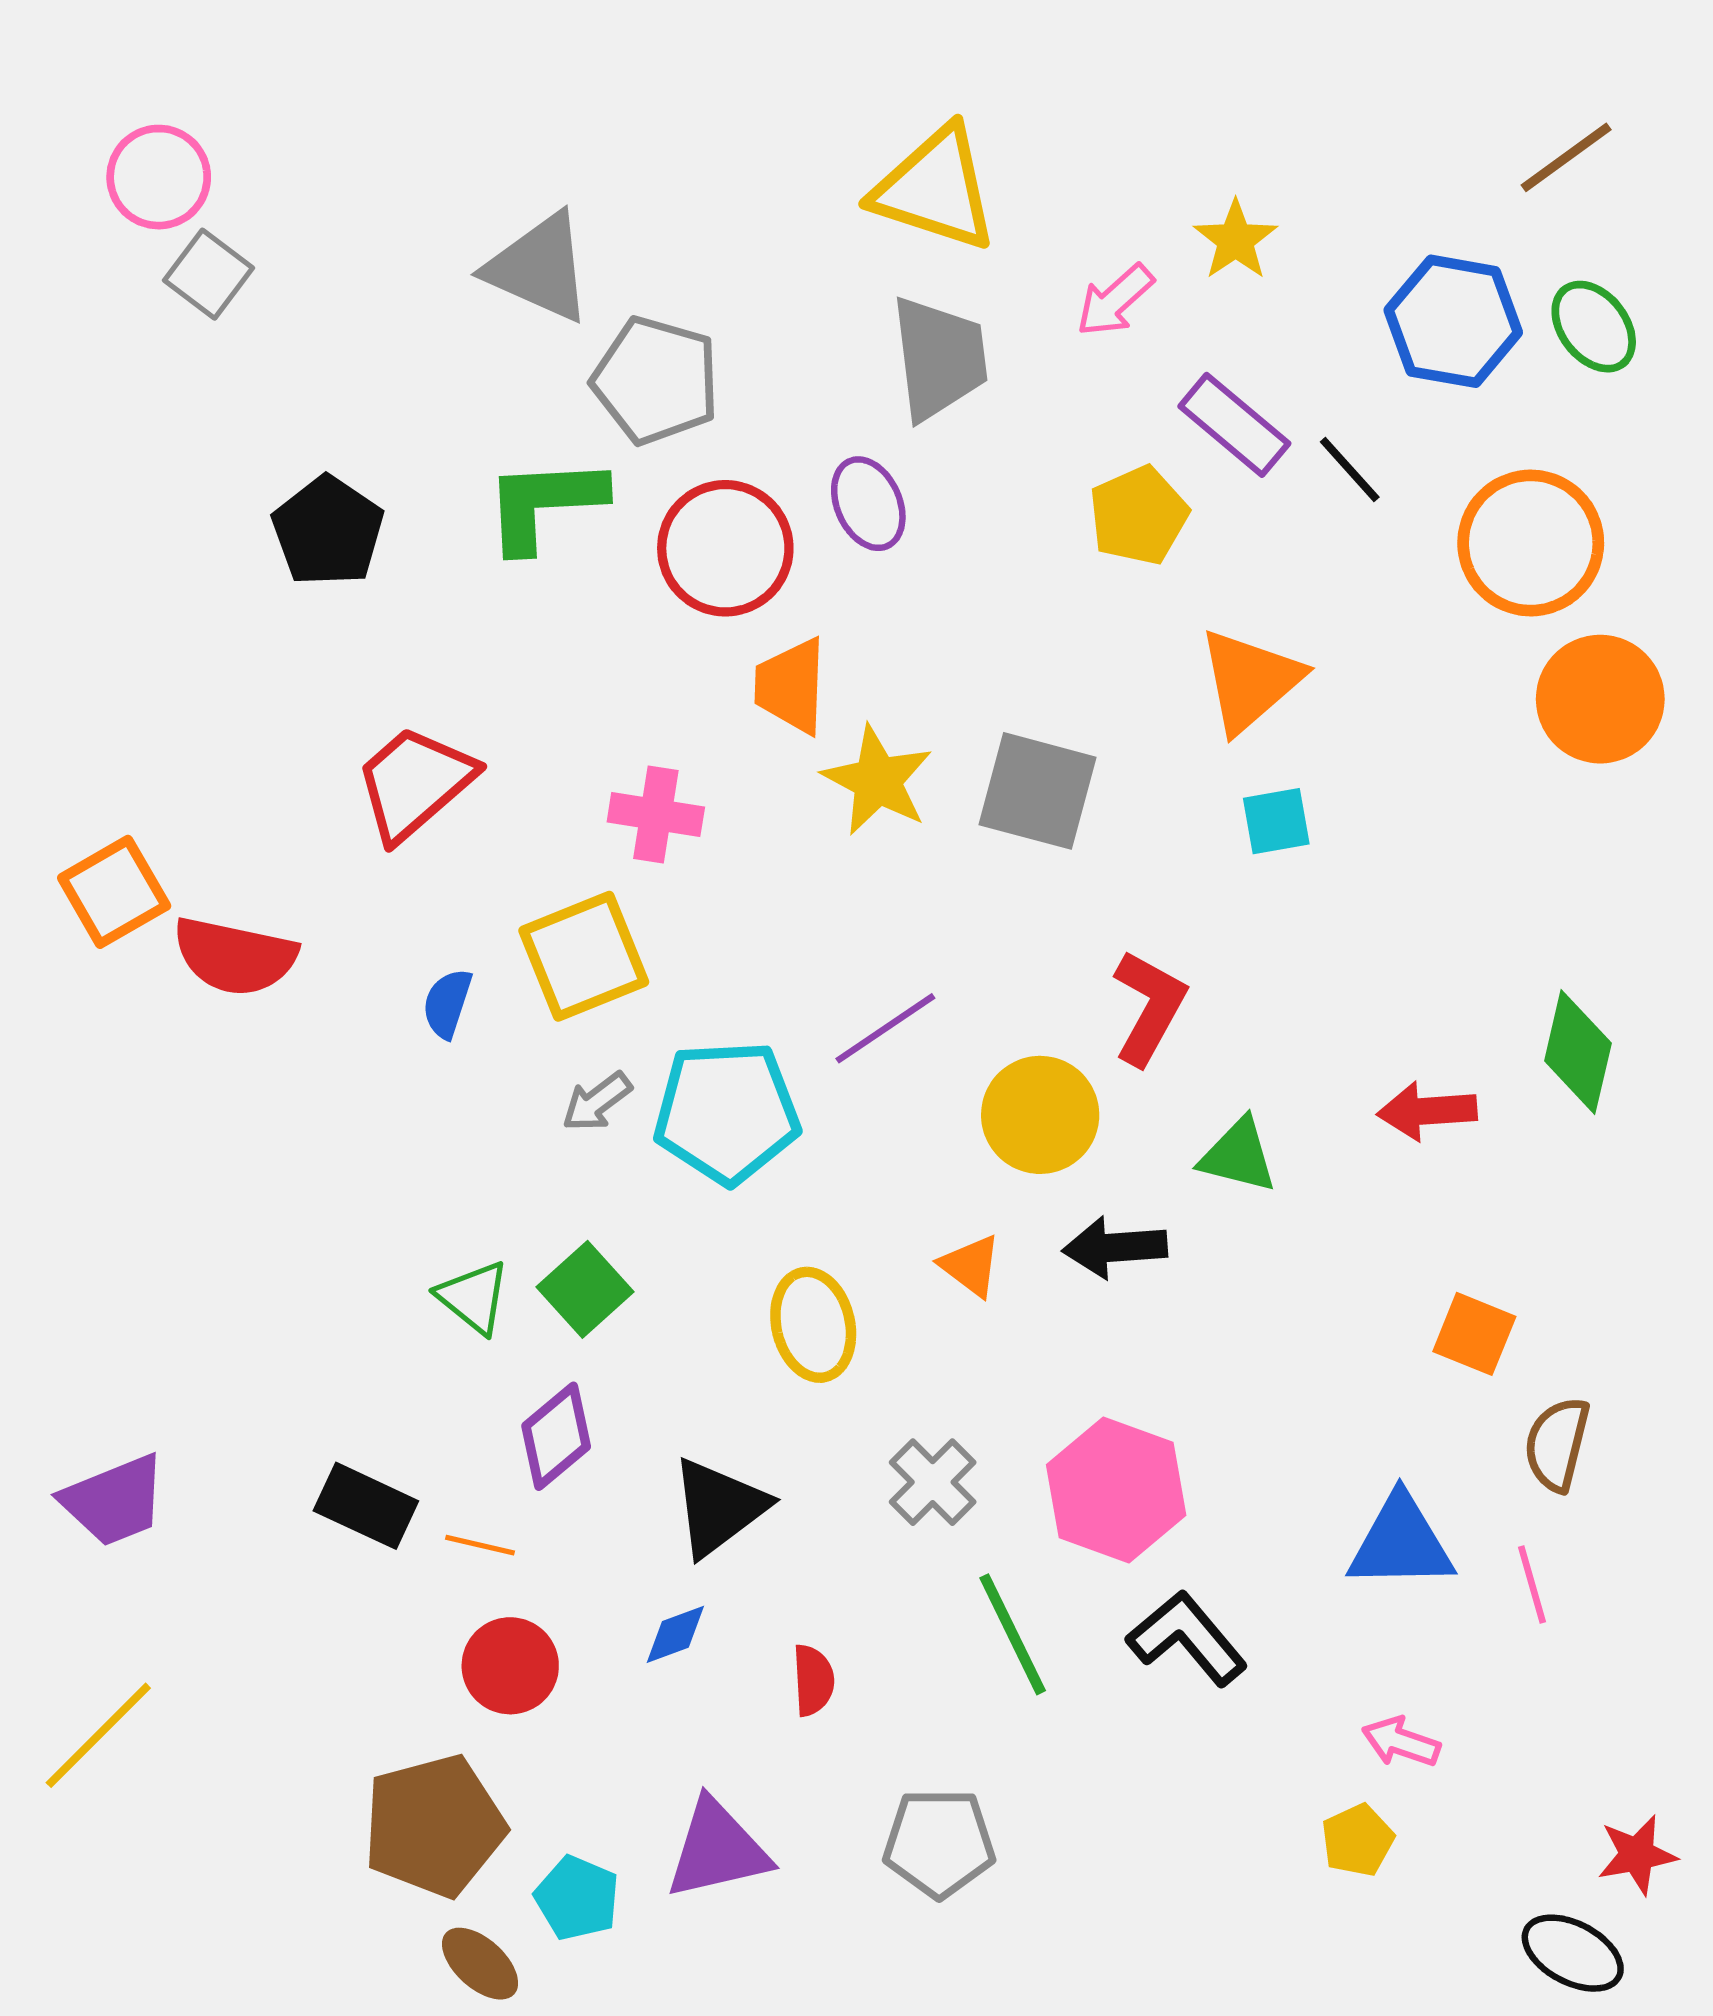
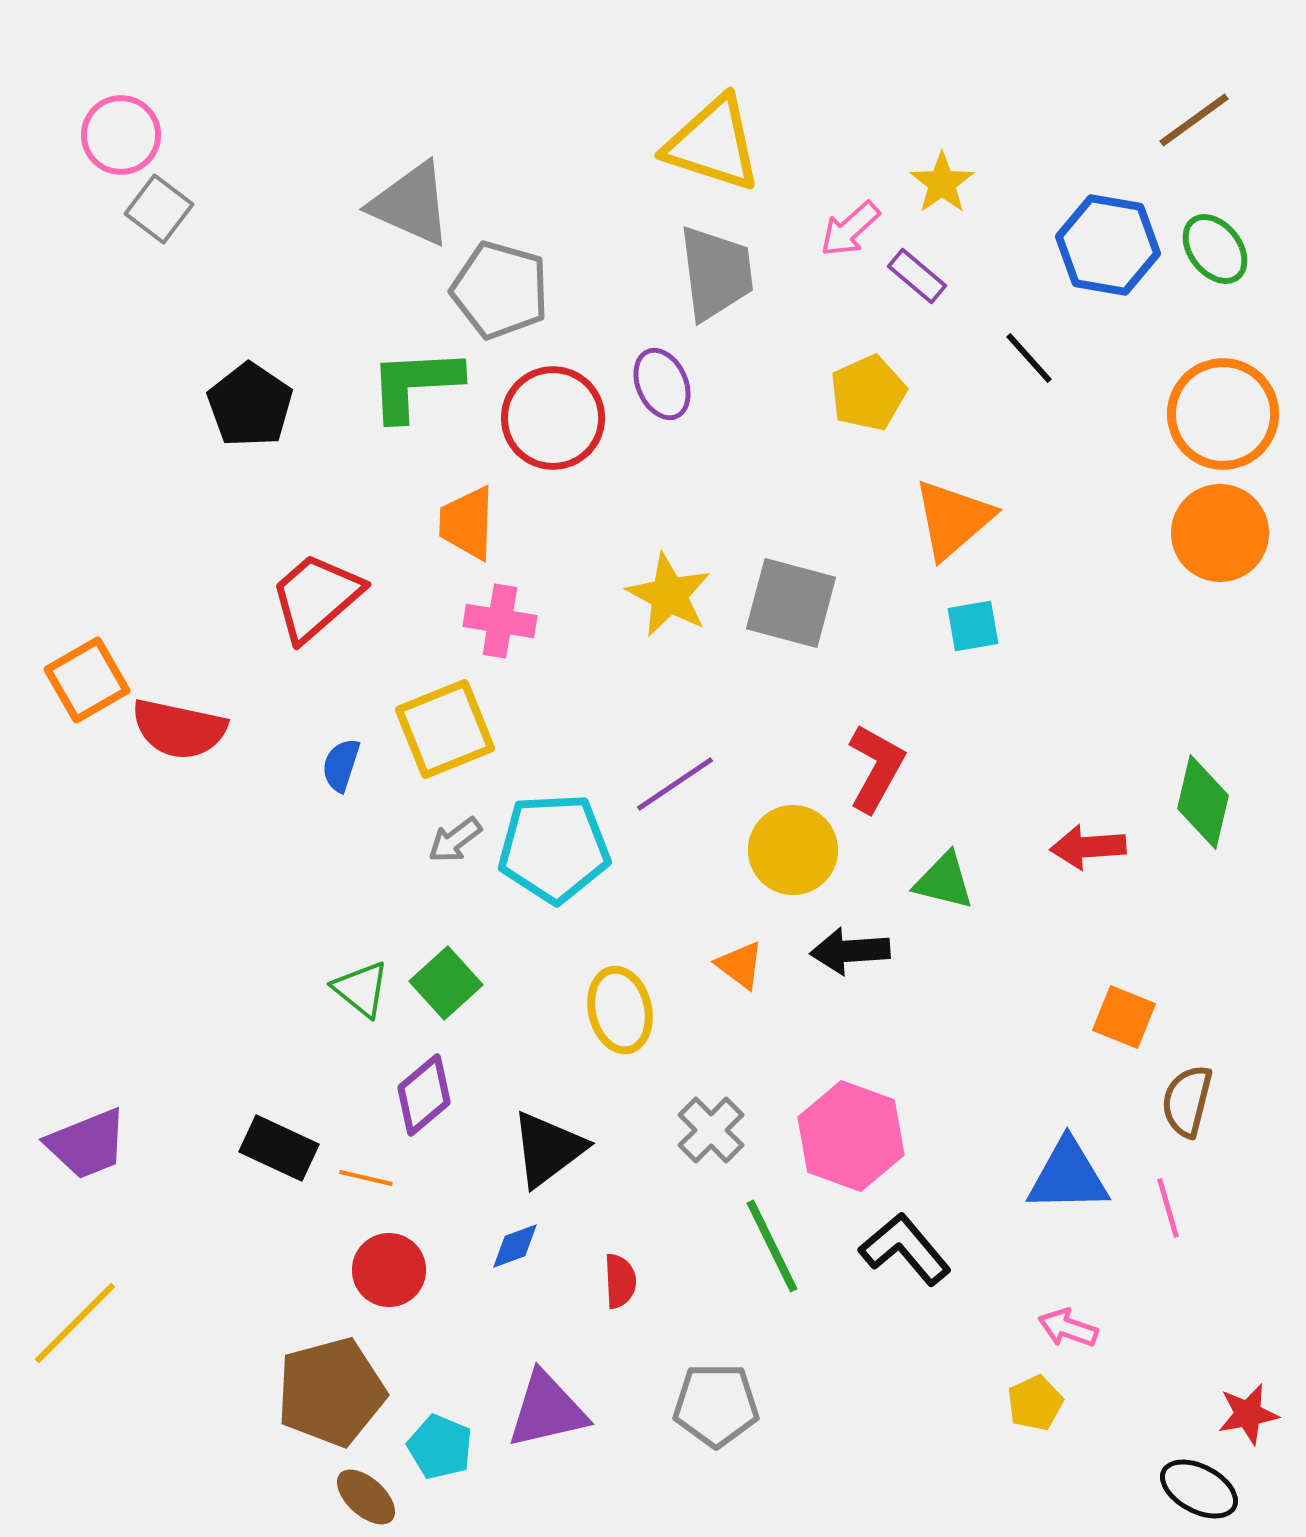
purple rectangle: (1234, 425) -> (917, 276), moved, size x0.7
orange circle: (1531, 543) -> (1223, 414), moved
orange trapezoid: (791, 686) -> (467, 523), moved

